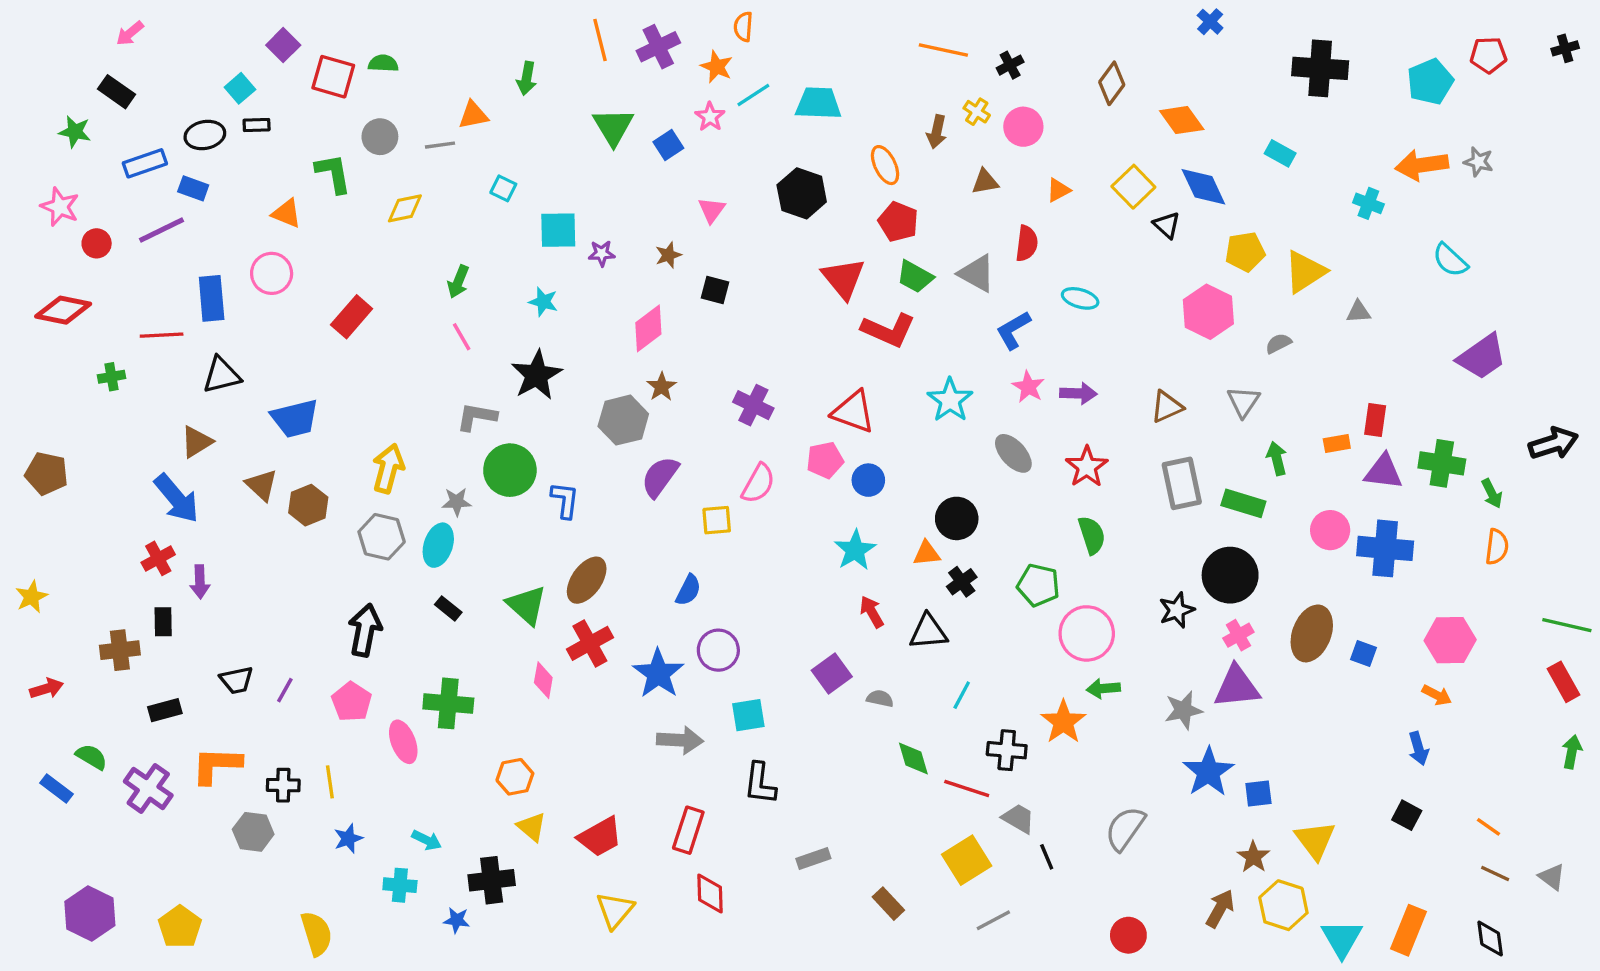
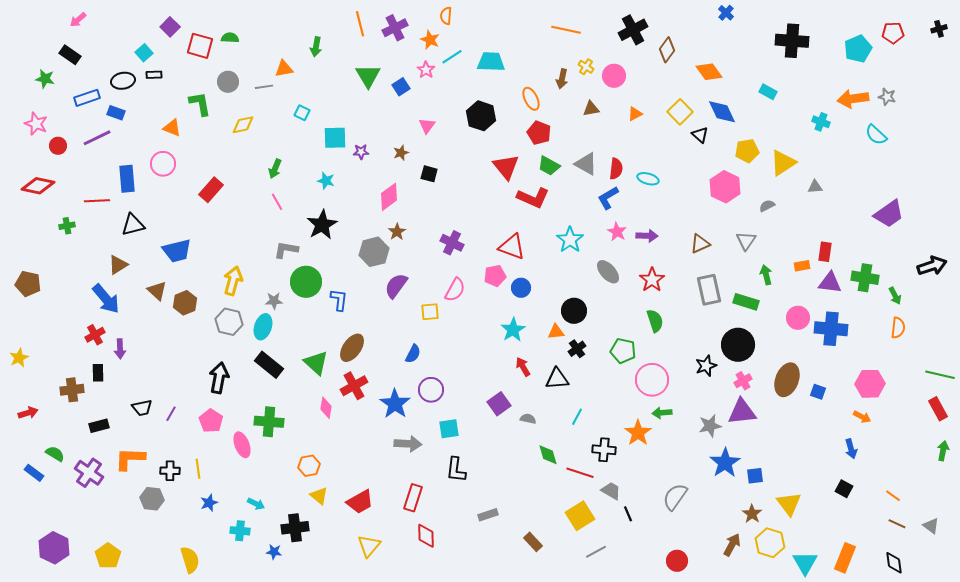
black cross: (1010, 65) -> (633, 30), moved, size x1.8
red semicircle: (1027, 243) -> (616, 169), moved
cyan semicircle: (1450, 260) -> (876, 135), moved
black rectangle: (448, 608) -> (269, 365), size x1.8

